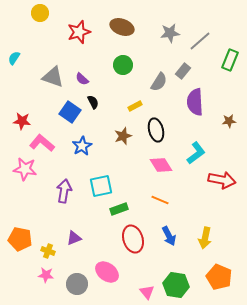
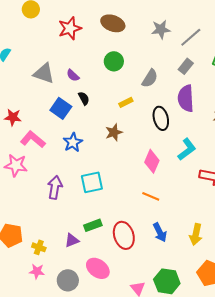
gray rectangle: (183, 71) -> (186, 66), moved
black ellipse: (156, 130) -> (161, 118), moved
pink diamond: (161, 165) -> (152, 161), turned 55
green rectangle: (119, 209) -> (93, 225), moved
purple triangle: (74, 238) -> (72, 240), moved

